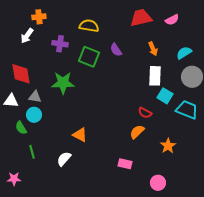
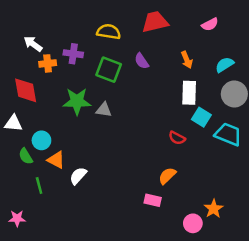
orange cross: (39, 17) -> (48, 63), moved
red trapezoid: (141, 18) -> (155, 22), moved
white arrow: (27, 36) -> (33, 44), turned 91
gray triangle: (35, 97) -> (104, 110), moved
orange semicircle: (137, 132) -> (167, 176), moved
orange triangle: (80, 135) -> (56, 160), moved
orange star: (168, 146) -> (214, 209), moved
white semicircle: (64, 159) -> (78, 176), moved

